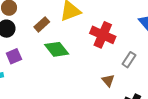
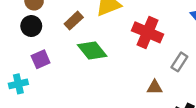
brown triangle: (108, 80) -> (155, 87), turned -48

